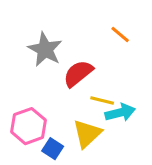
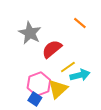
yellow line: (102, 101) -> (68, 67), turned -49
pink hexagon: (29, 126) -> (39, 84), moved

